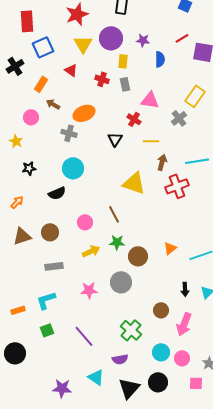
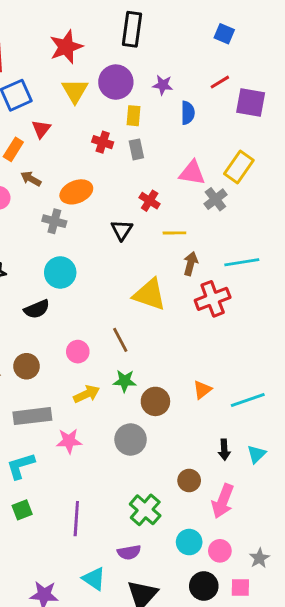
red triangle: (71, 70) -> (41, 129), moved, turned 32
pink triangle: (150, 100) -> (192, 173), moved
gray rectangle: (54, 266) -> (32, 416), size x1.4
pink star: (89, 290) -> (69, 441), moved
purple line: (84, 336) -> (76, 519), turned 45
black circle: (158, 382) -> (204, 586), moved

